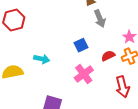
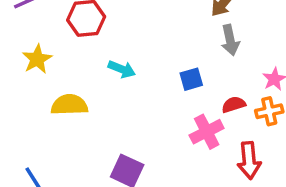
cyan arrow: (42, 59) -> (122, 69), moved
pink cross: (84, 74) -> (207, 132), moved

